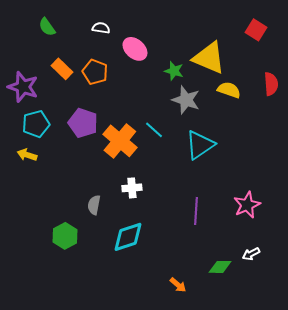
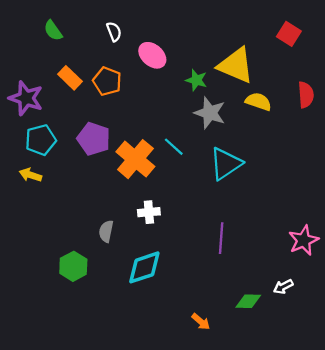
white semicircle: (101, 28) -> (114, 32), turned 60
pink star: (247, 205) -> (304, 240), moved

